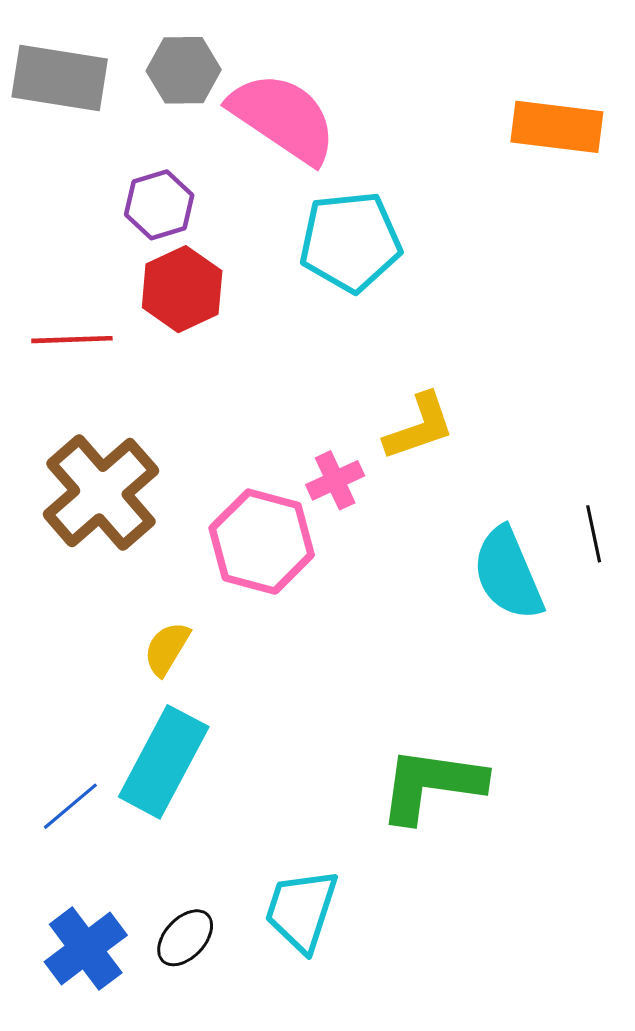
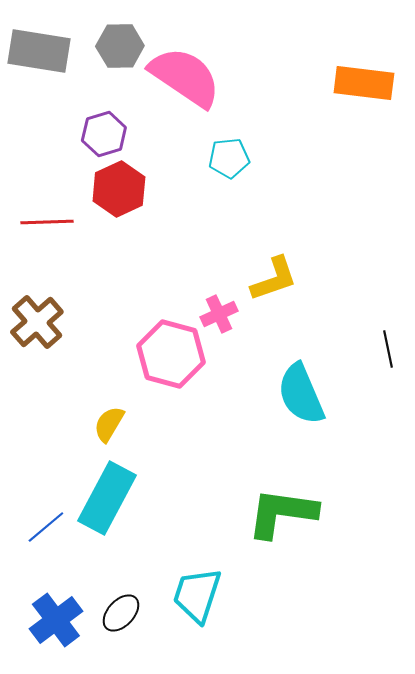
cyan pentagon: (350, 242) -> (229, 158), size x0.6
brown cross: (101, 493) -> (37, 322), moved, size x0.7
cyan semicircle: (508, 574) -> (301, 394), moved

